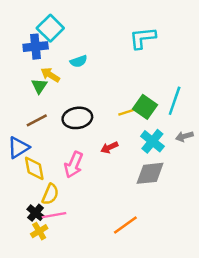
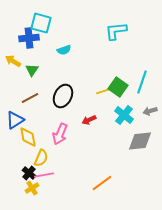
cyan square: (50, 28) -> (41, 23), turned -30
yellow arrow: (50, 75) -> (13, 61), moved
black ellipse: (77, 118) -> (63, 96), turned -55
gray diamond: (150, 173) -> (140, 141), moved

